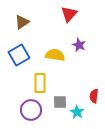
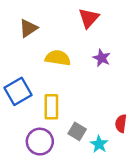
blue square: (19, 55) -> (18, 91), moved
yellow semicircle: (55, 55) -> (58, 58), moved
gray square: (60, 102) -> (77, 131), turned 32

